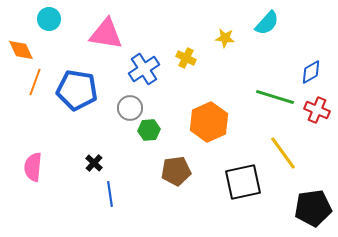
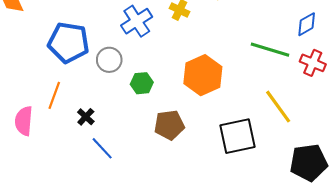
orange line: (35, 82) -> (54, 95), moved
gray circle: (130, 108) -> (109, 60), moved
blue line: (110, 194) -> (102, 148), turned -35

